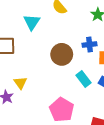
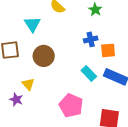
brown circle: (62, 54) -> (44, 56), moved

